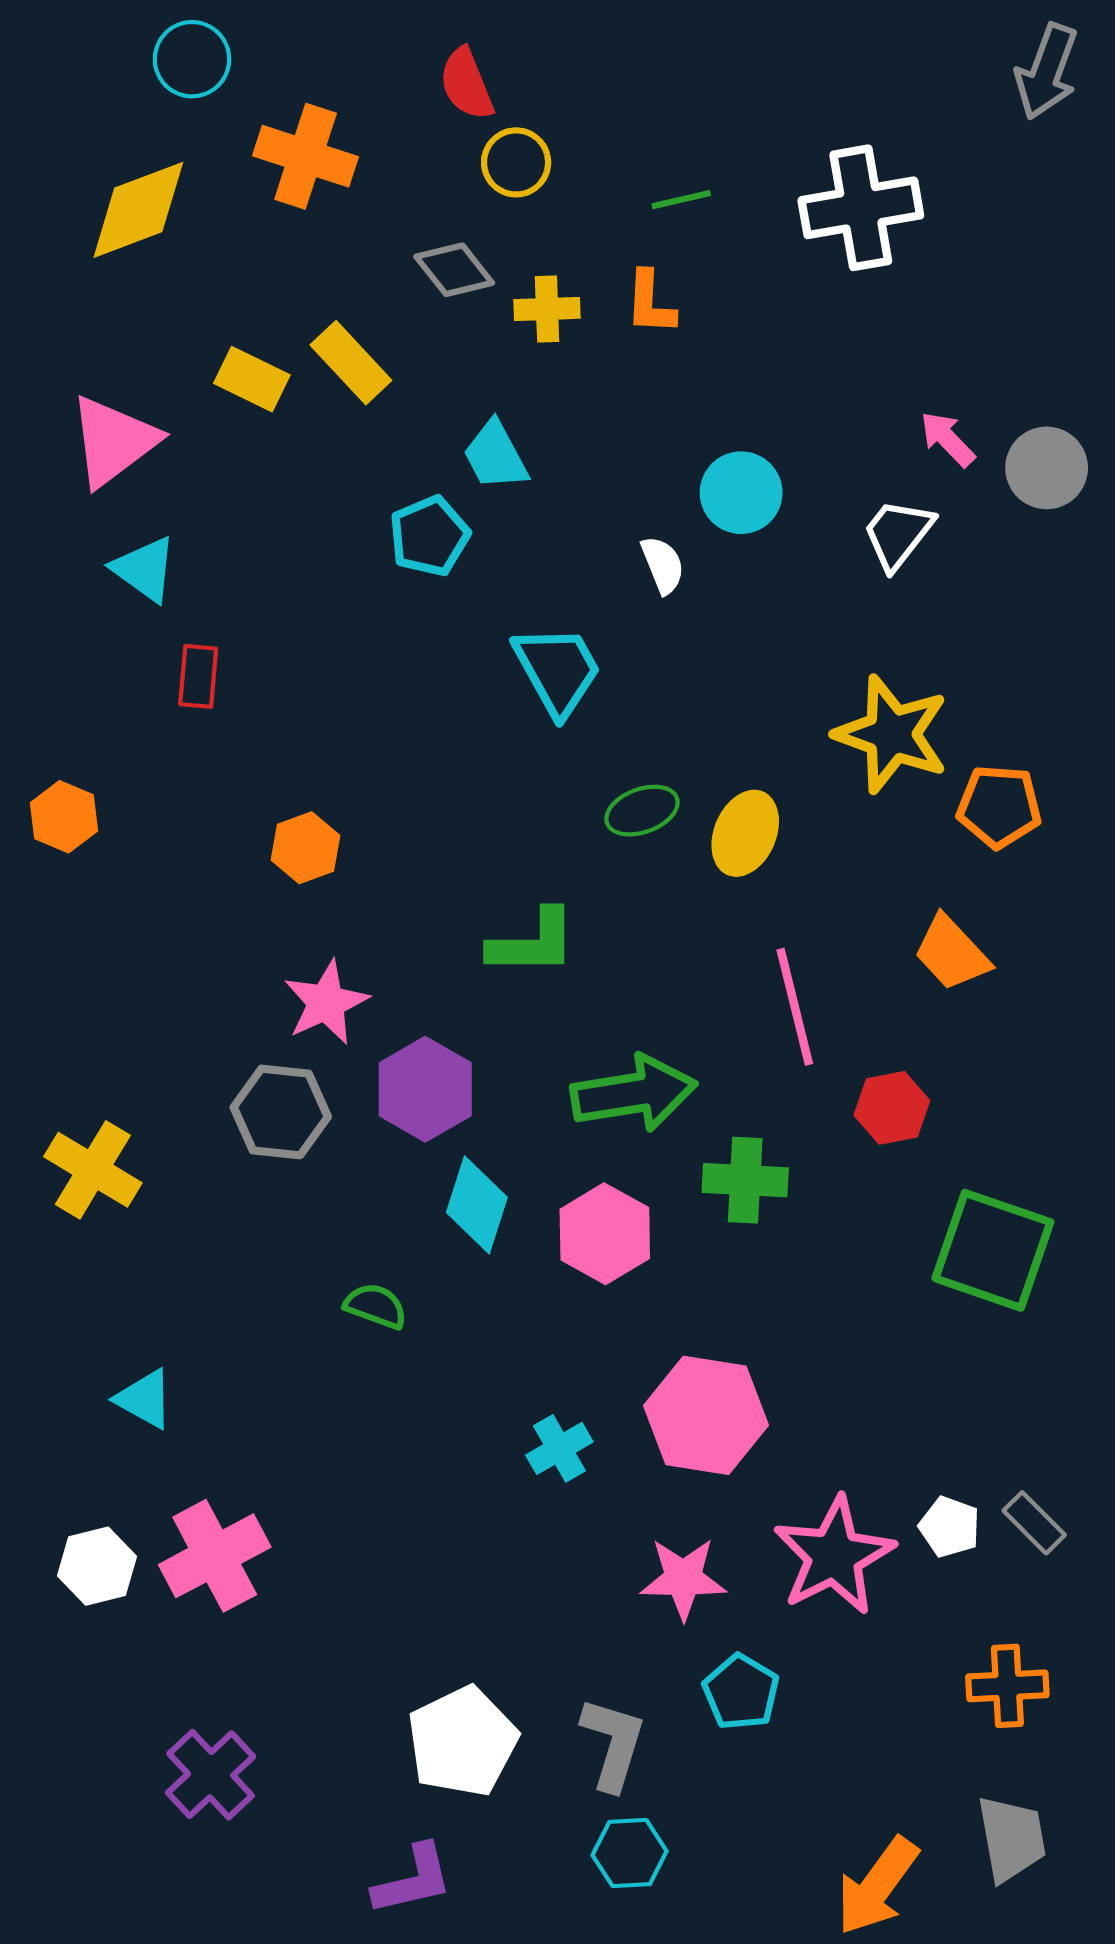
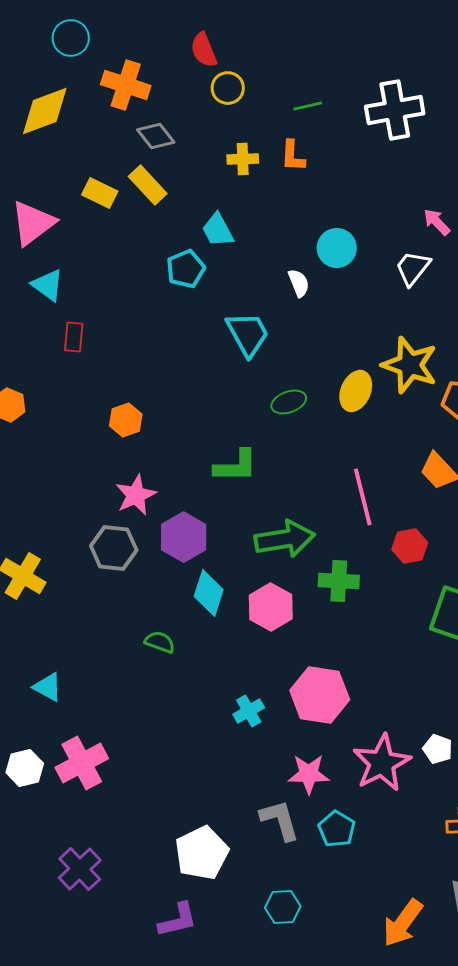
gray diamond: (454, 270) -> (156, 136), moved
yellow ellipse: (745, 833) -> (356, 391), moved
gray L-shape: (613, 1744) -> (280, 820), moved, turned -33

